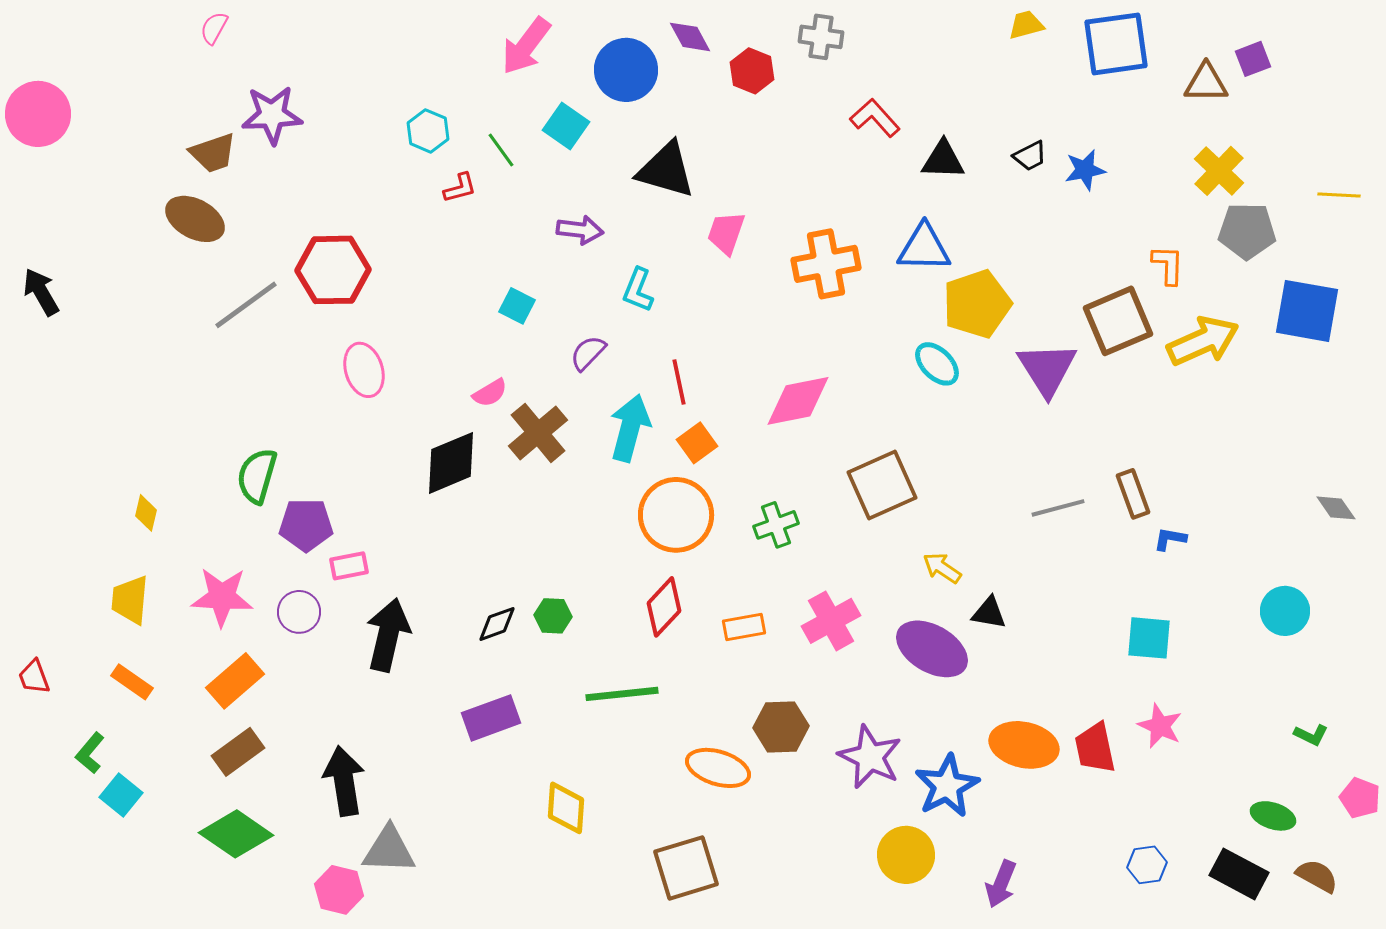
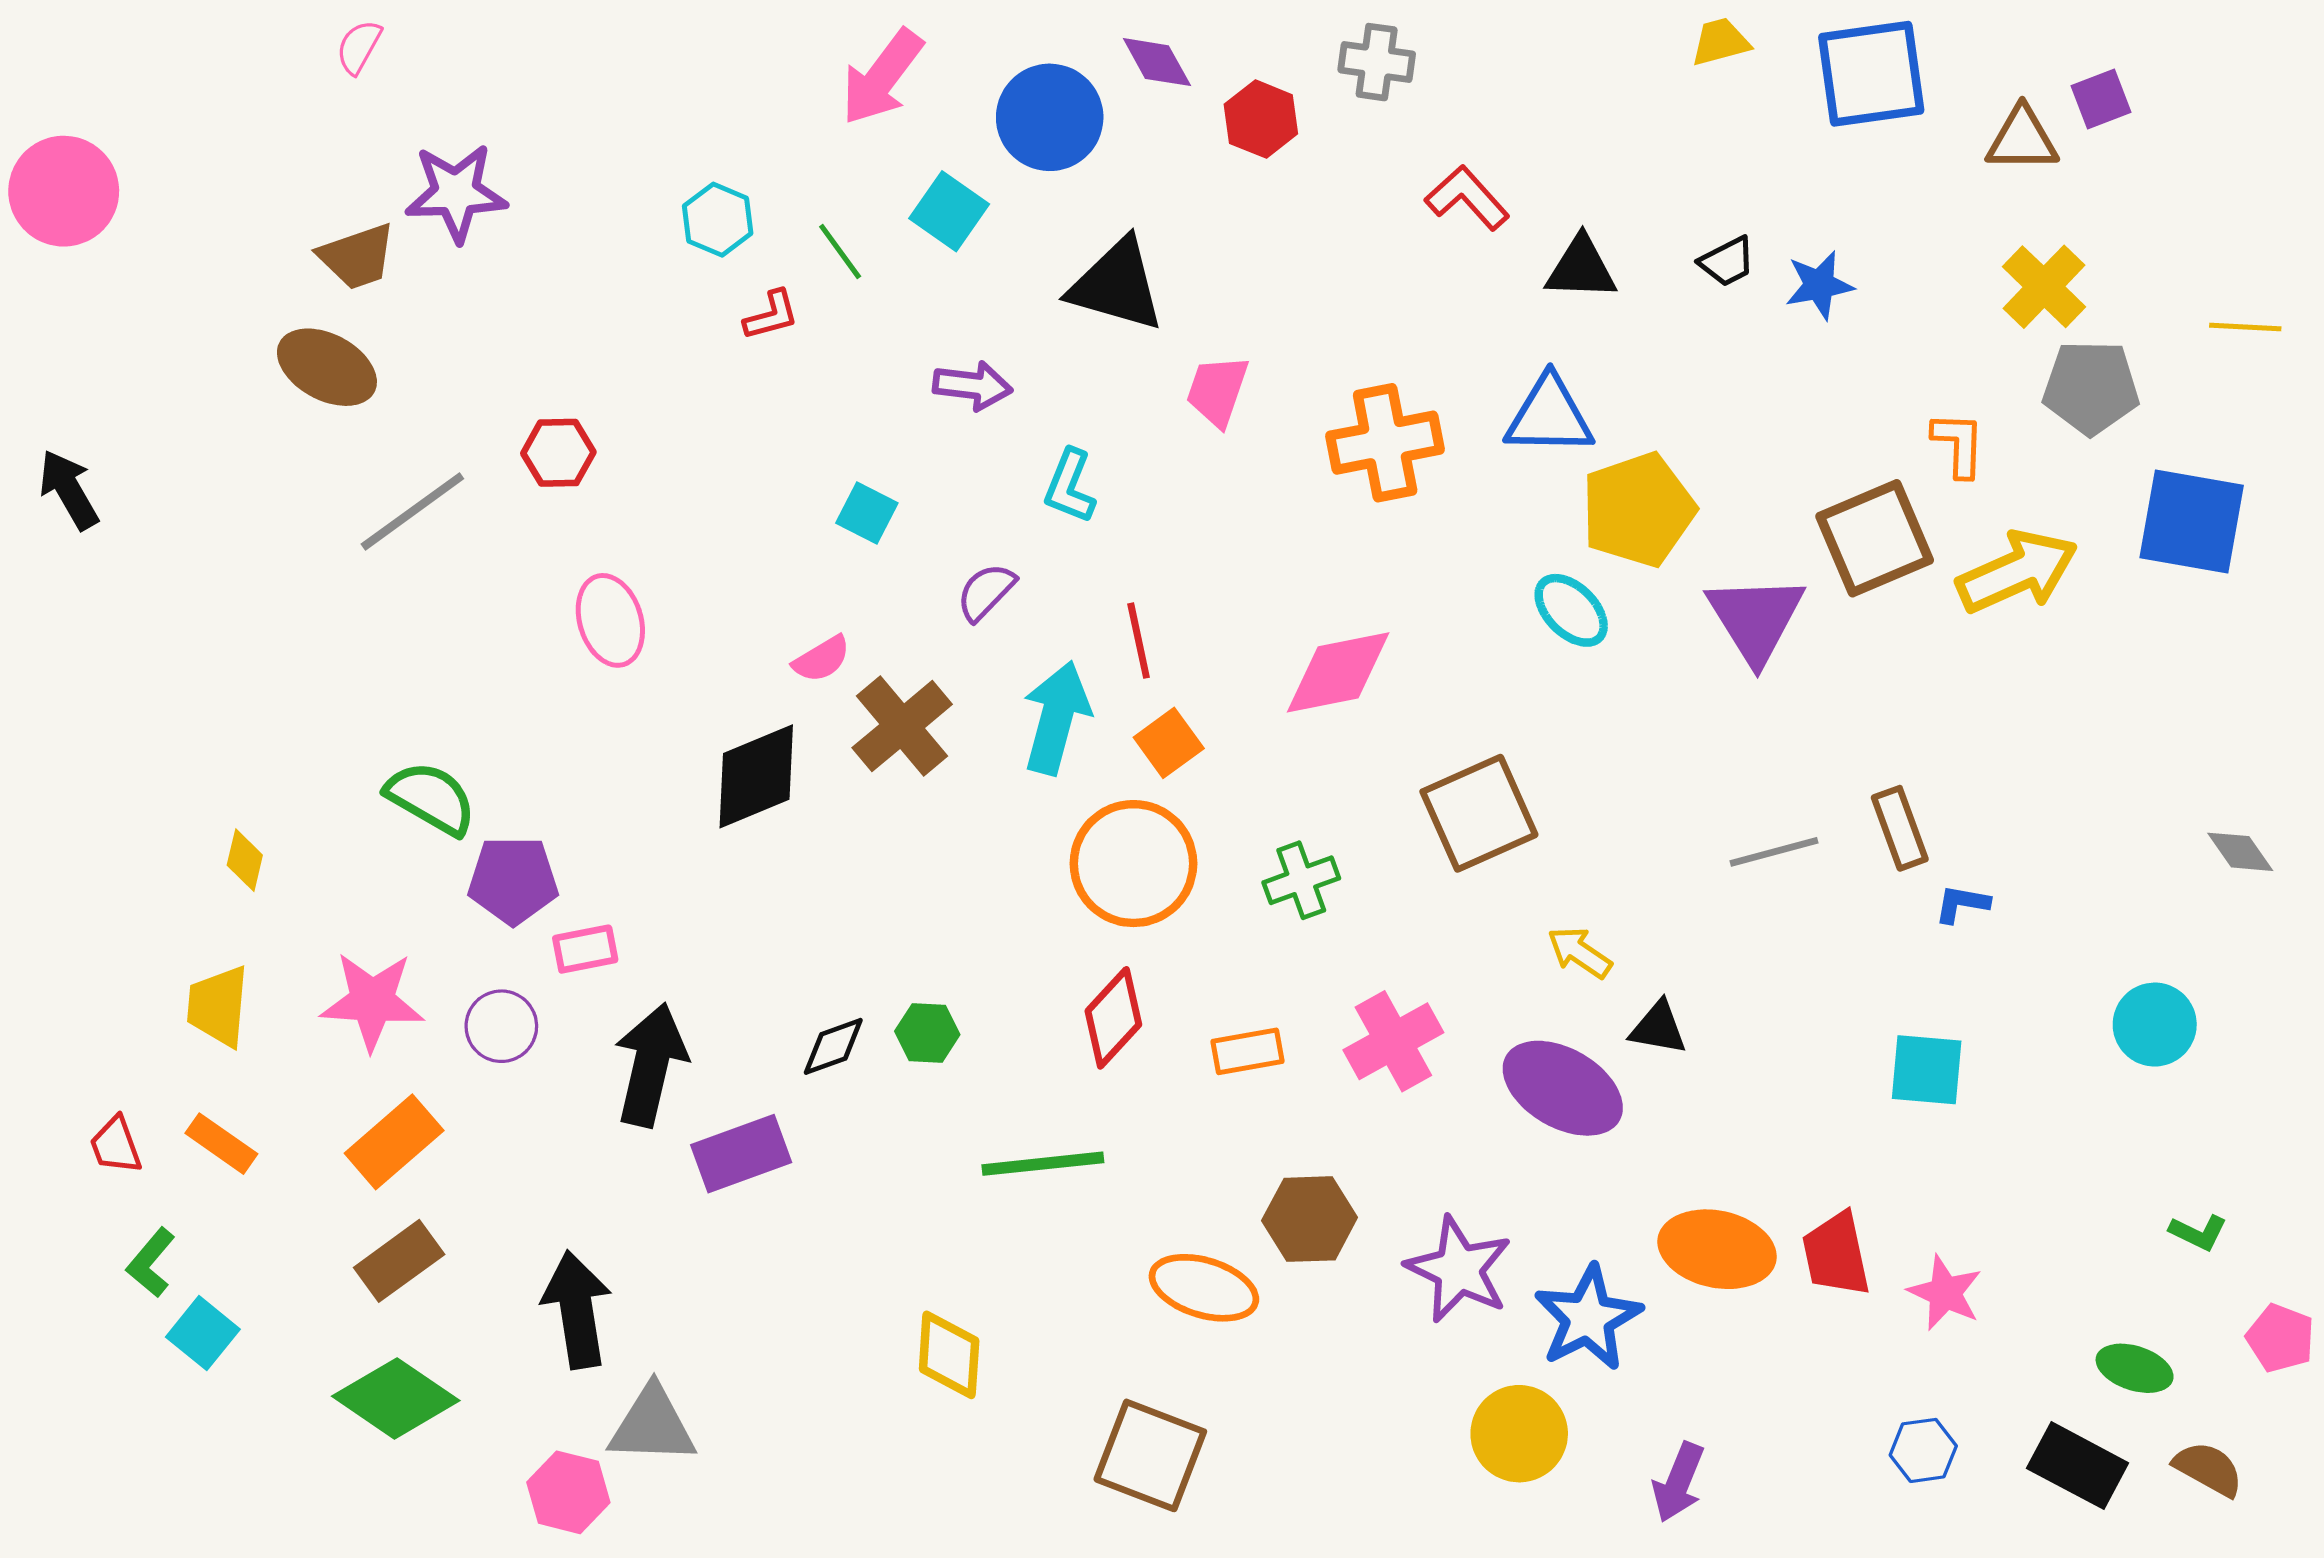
red hexagon: (333, 270) -> (558, 453), size x0.6
green semicircle: (257, 476) -> (431, 798), turned 104
red trapezoid: (34, 677) -> (116, 1145), moved
purple rectangle: (491, 718) -> (741, 1154), moved
pink star: (1160, 726) -> (1945, 1293), moved
brown square: (686, 868) -> (1150, 1455), turned 38

